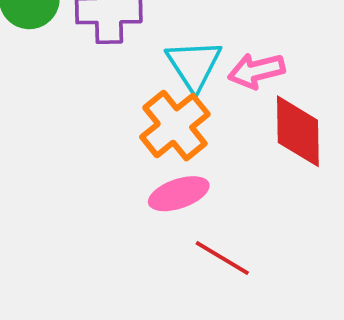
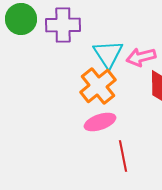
red line: (222, 258) -> (123, 156), turned 48

